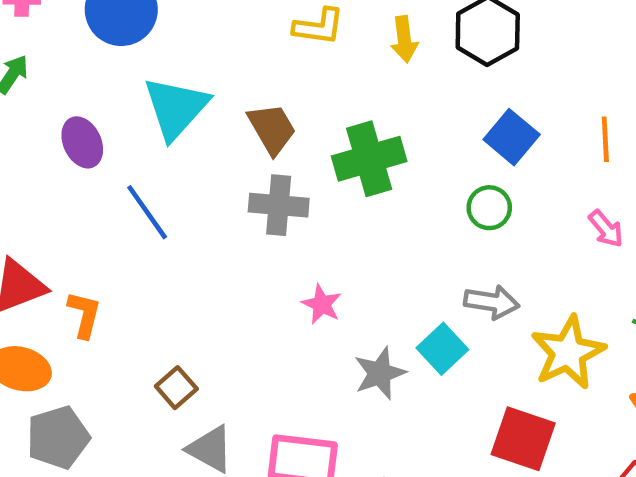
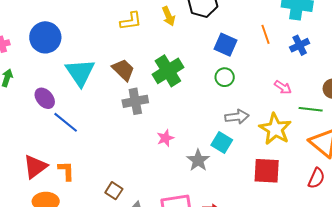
blue line: (147, 212) -> (66, 122), moved
pink arrow: (606, 229) -> (283, 87), moved
pink star: (322, 304) -> (165, 138), turned -30

